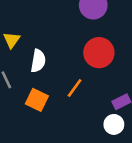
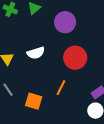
white semicircle: (38, 61) -> (36, 53), moved, turned 72

